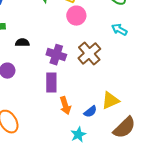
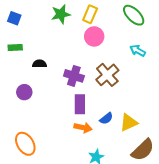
purple rectangle: (51, 83) -> (80, 104), moved
orange arrow: (65, 106) -> (83, 128), turned -60
blue semicircle: (90, 112) -> (106, 118), moved

